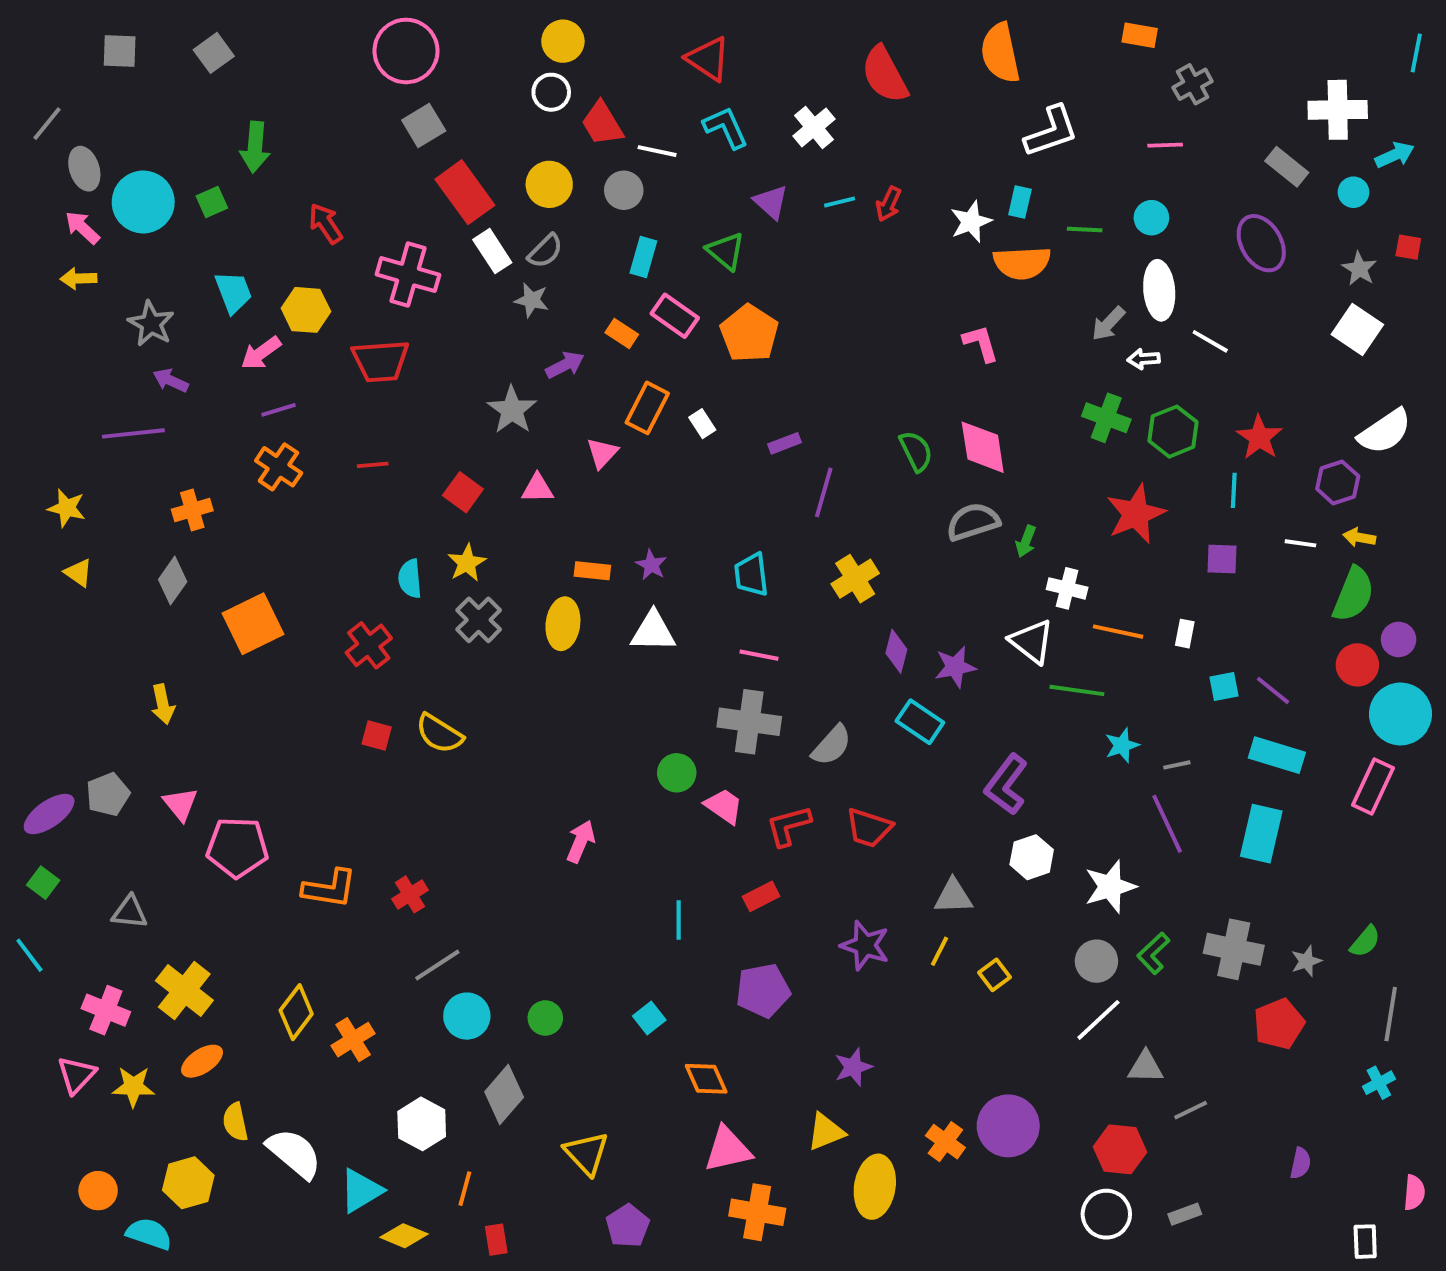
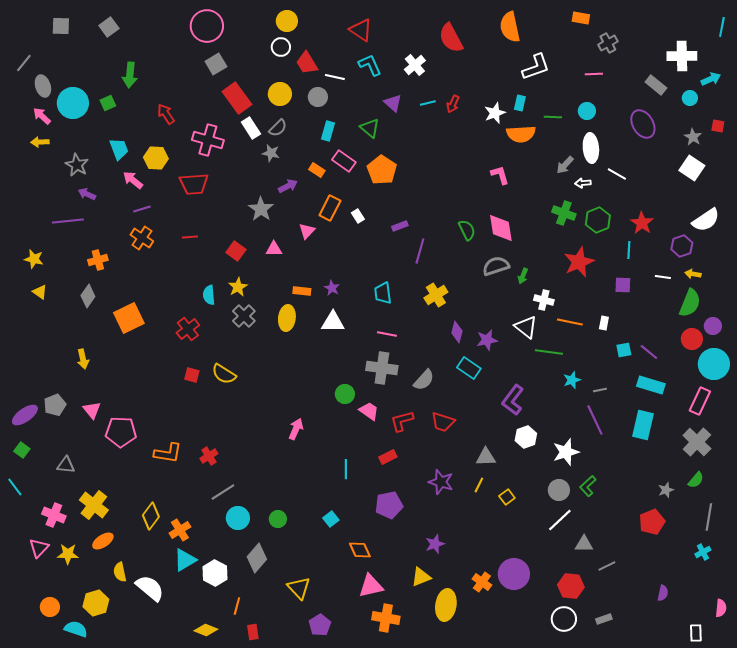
pink arrow: (261, 353) -> (133, 180), turned 75
gray cross: (1234, 949) -> (697, 442), moved, turned 32
cyan triangle: (361, 1191) -> (185, 560), moved

